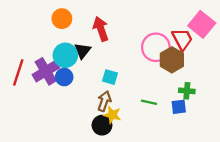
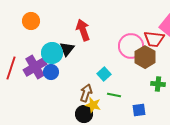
orange circle: (62, 19) -> (31, 21), moved
red trapezoid: (182, 39) -> (154, 39), turned 125
cyan square: (110, 77) -> (104, 74), moved, turned 32
green line: (149, 102) -> (114, 95), moved
blue square: (179, 107) -> (139, 110), moved

